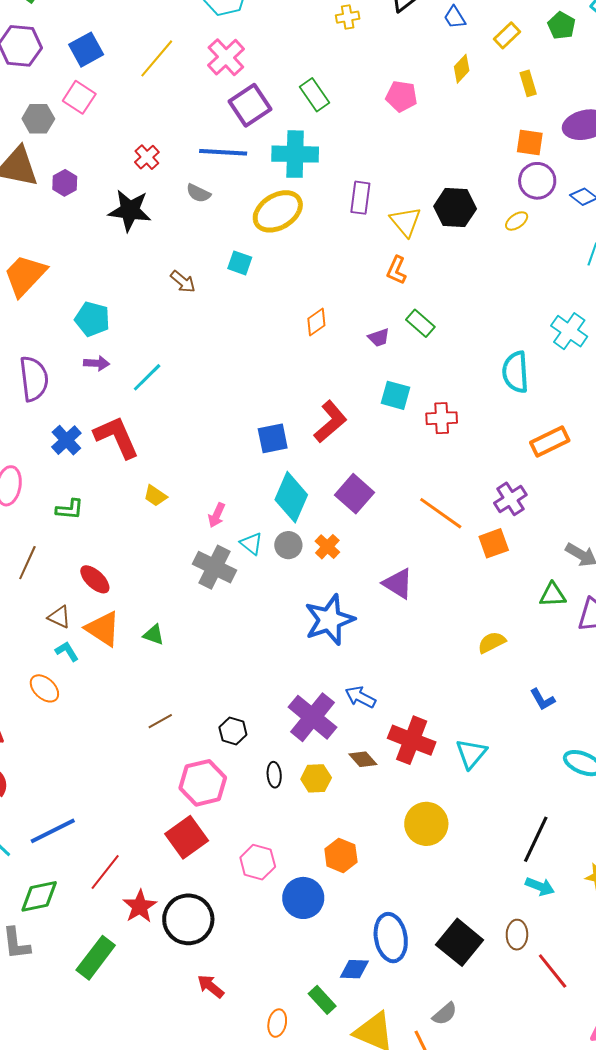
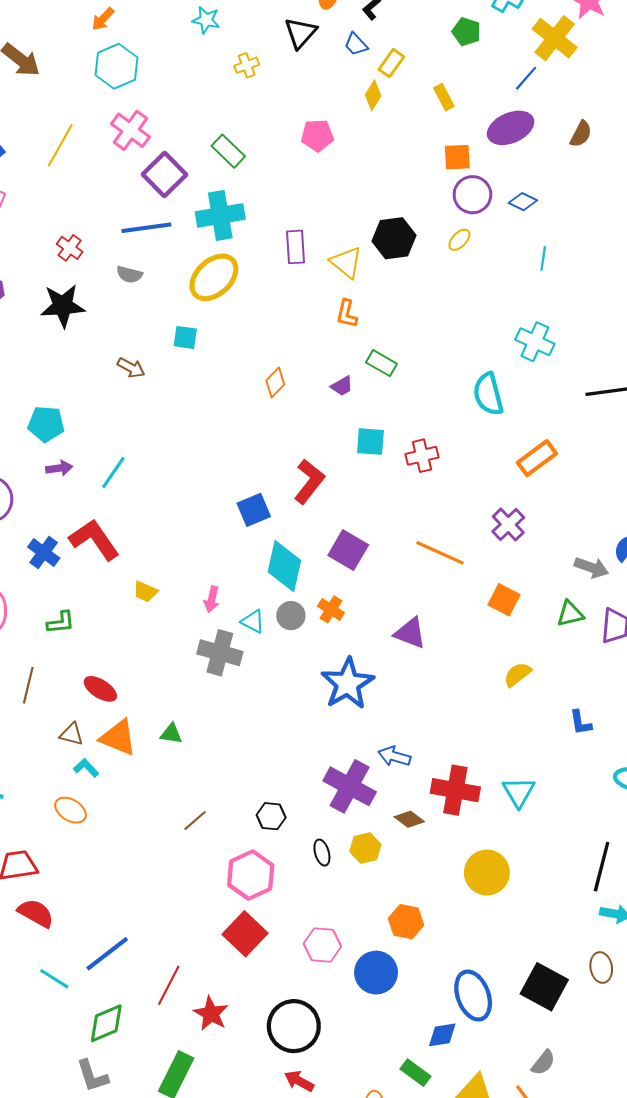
yellow rectangle: (507, 35) -> (391, 63), moved
orange square: (494, 543) -> (504, 600), moved, turned -32
blue L-shape: (542, 699) -> (581, 723), turned 32
black circle: (188, 919) -> (294, 1026), moved

